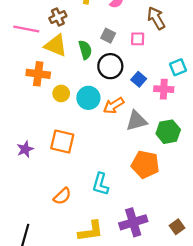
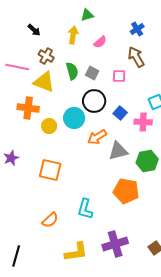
brown cross: (58, 17) -> (46, 56), turned -35
green semicircle: (85, 50) -> (72, 71), moved
cyan circle: (88, 98) -> (74, 118), moved
purple star: (25, 149) -> (11, 158), moved

